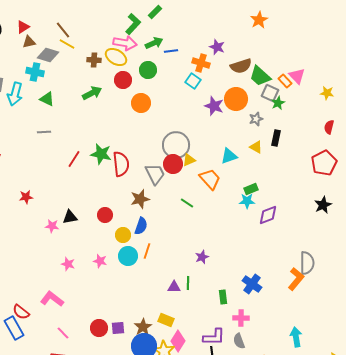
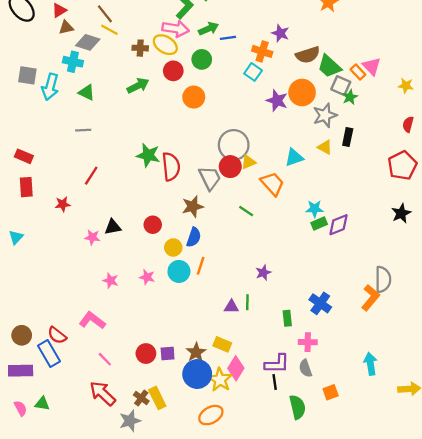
gray star: (256, 119) -> (325, 115), size x1.5
red line: (74, 159) -> (91, 176), moved
green rectangle: (251, 189) -> (319, 224), moved

